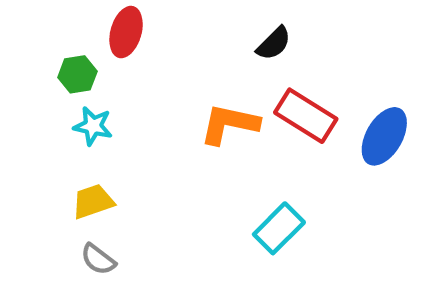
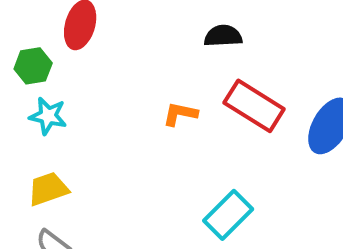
black semicircle: (274, 43) -> (223, 36), turned -138
orange L-shape: (229, 124) -> (180, 114), size x0.6

